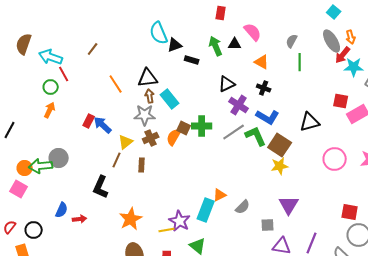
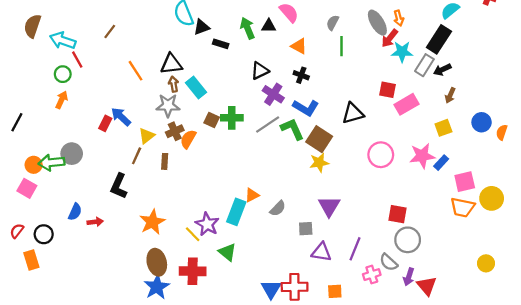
red rectangle: (89, 121) -> (105, 123), moved
orange semicircle: (174, 137) -> (188, 139), moved
yellow line: (167, 230) -> (193, 234), turned 56

